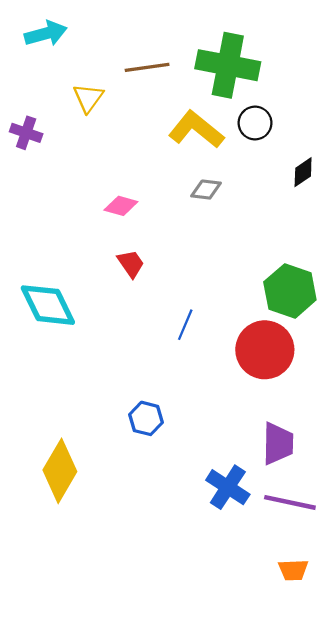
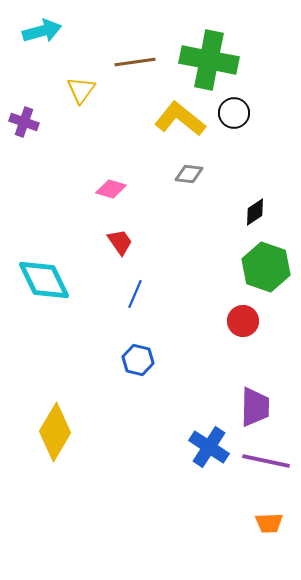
black diamond: (303, 172) -> (255, 212), moved
blue line: (185, 325) -> (135, 294), moved
red circle: (265, 350) -> (243, 321), size x0.6
blue hexagon: (146, 418) -> (138, 360), moved

